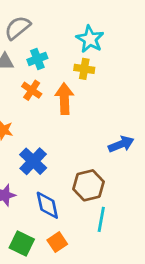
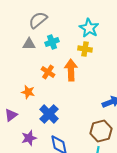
orange cross: (32, 90) -> (48, 72), moved
brown hexagon: (88, 185) -> (101, 131), moved

